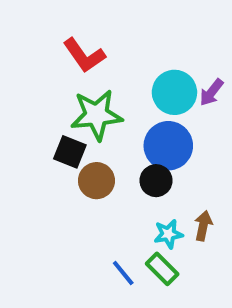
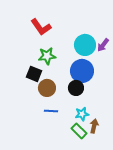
green star: (96, 115) -> (47, 56), size x0.7
brown arrow: (203, 226) -> (94, 126), moved
blue line: (123, 273) -> (51, 111), moved, turned -48

